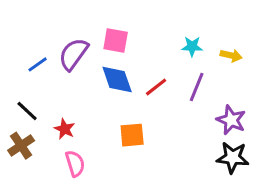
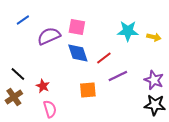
cyan star: (192, 46) -> (128, 31), size x1.5
purple semicircle: (74, 54) -> (49, 36), turned 30
blue line: (38, 64) -> (23, 20), moved
purple line: (197, 87) -> (118, 76), moved, turned 42

